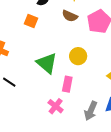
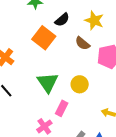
orange square: (31, 21) -> (44, 38), size x1.6

